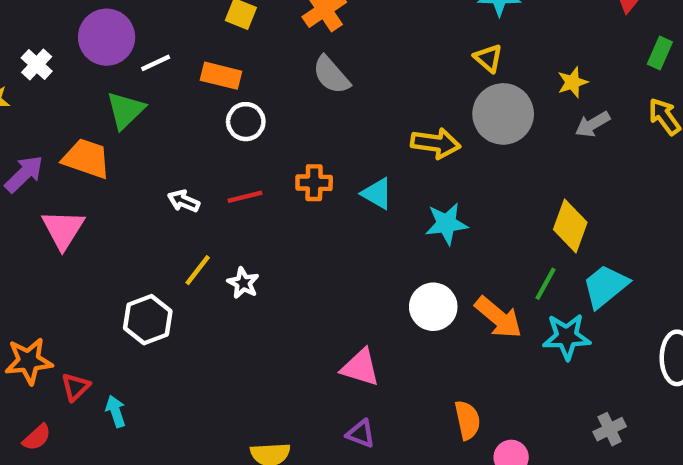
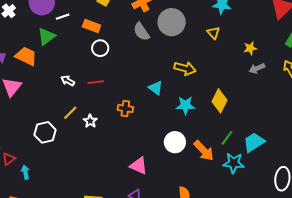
gray circle: (503, 114) -> (172, 22), moved
orange cross: (314, 183) -> (125, 109), moved
yellow diamond: (570, 226) -> (219, 101), moved

